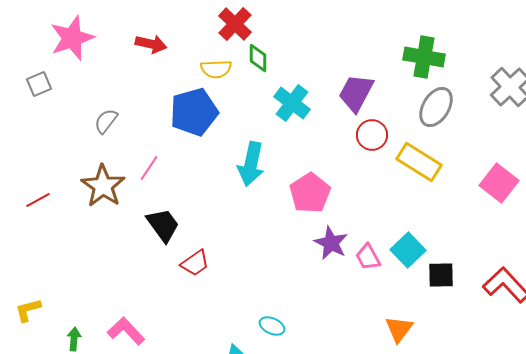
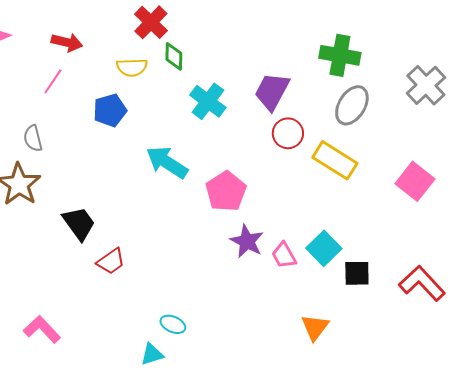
blue pentagon: (194, 112) -> (110, 110), size x0.7
gray semicircle: (106, 121) -> (33, 138), moved, turned -52
cyan arrow: (251, 164) -> (167, 162), turned 111
pink line: (149, 168) -> (53, 81), moved
cyan ellipse: (272, 326) -> (173, 324), moved

